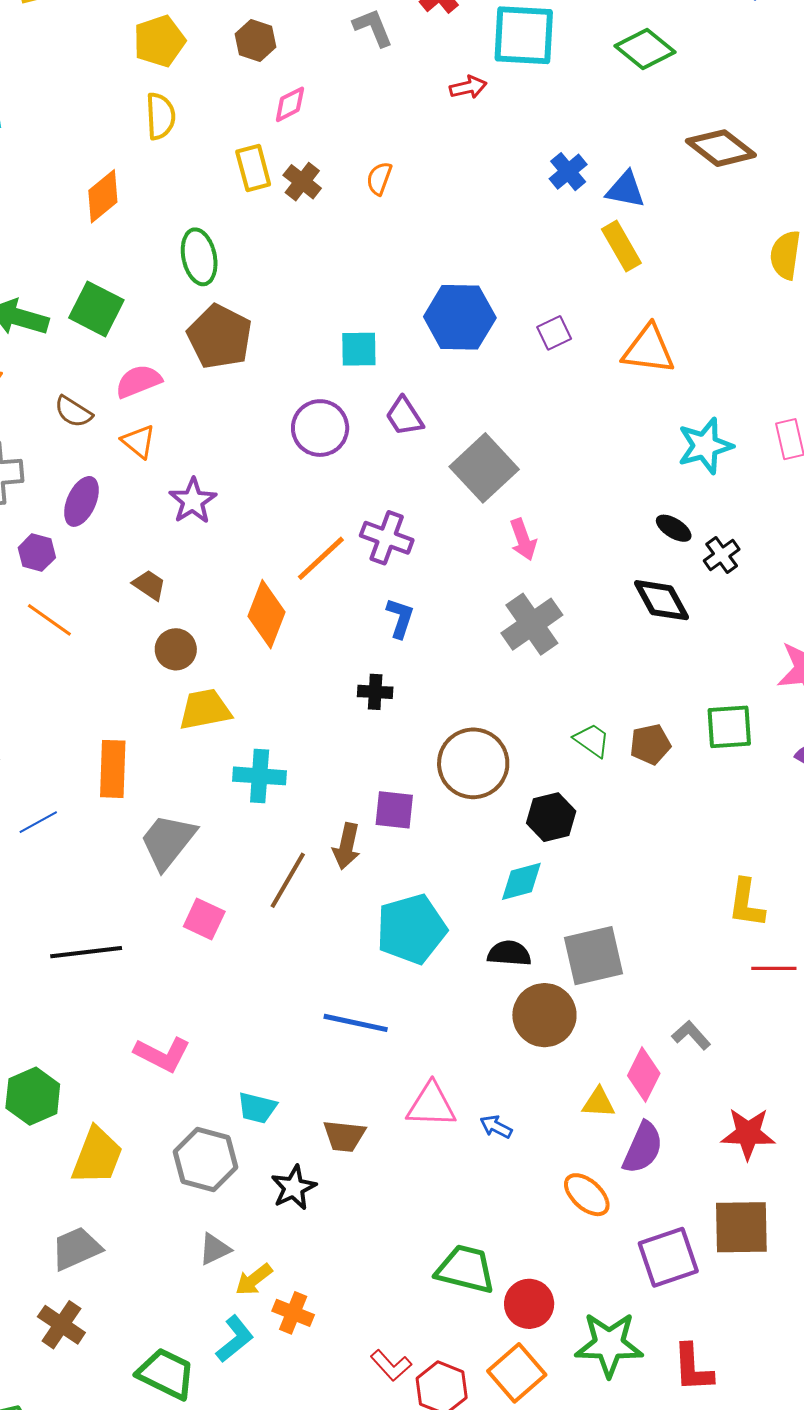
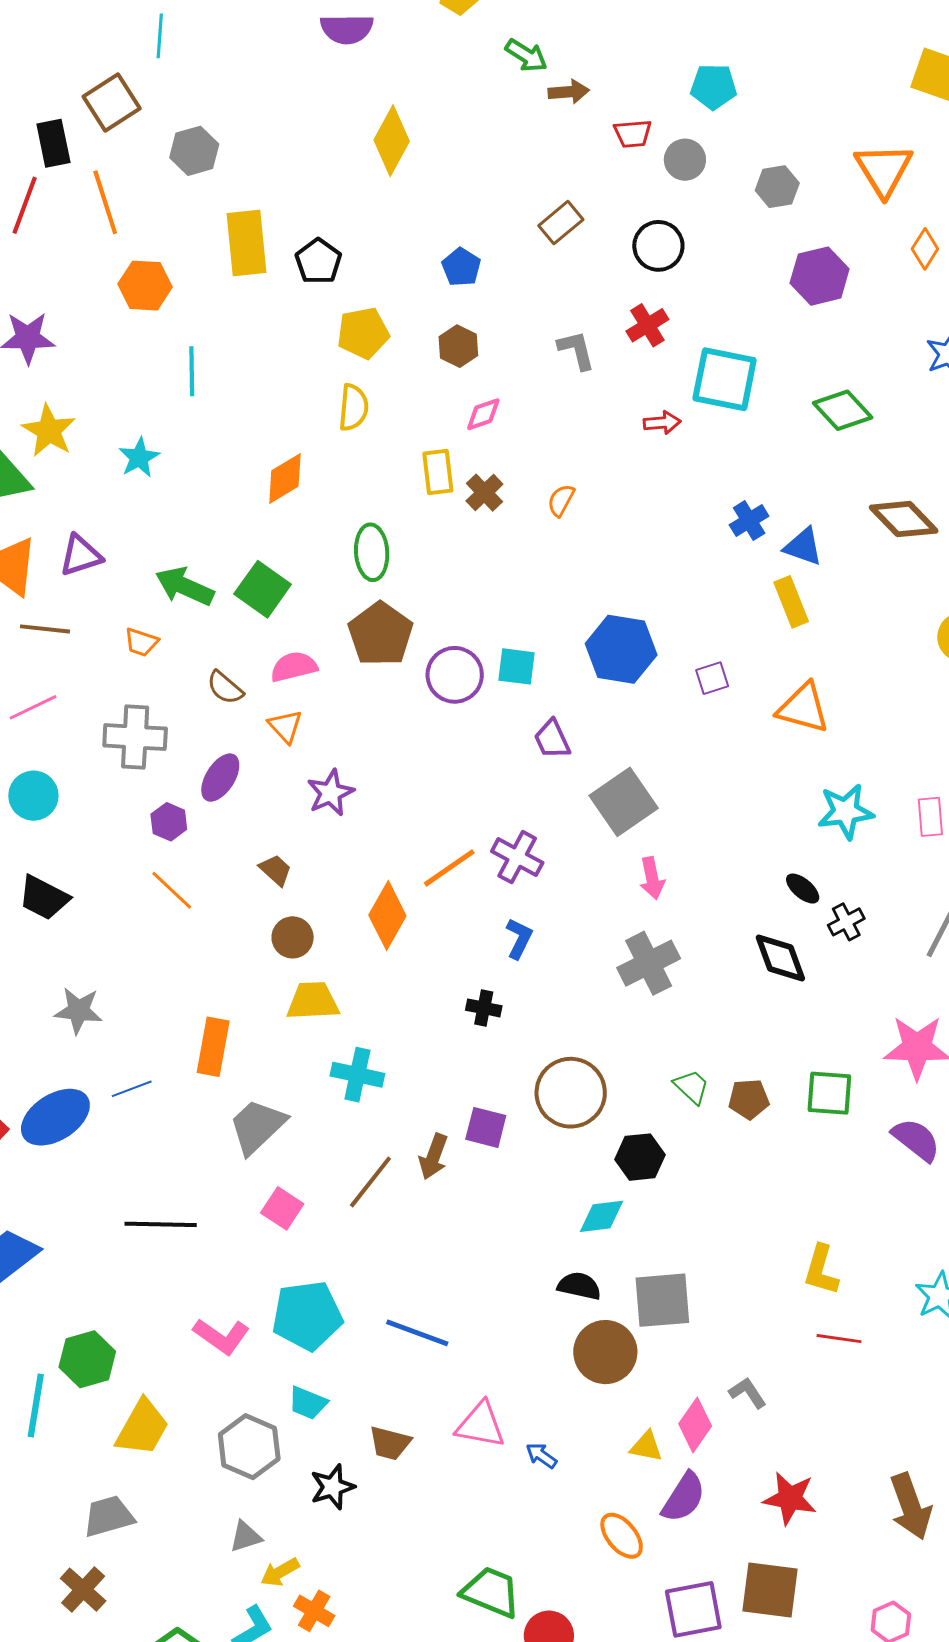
purple circle: (320, 428) -> (455, 675), moved
cyan pentagon: (411, 929) -> (307, 1316), moved

